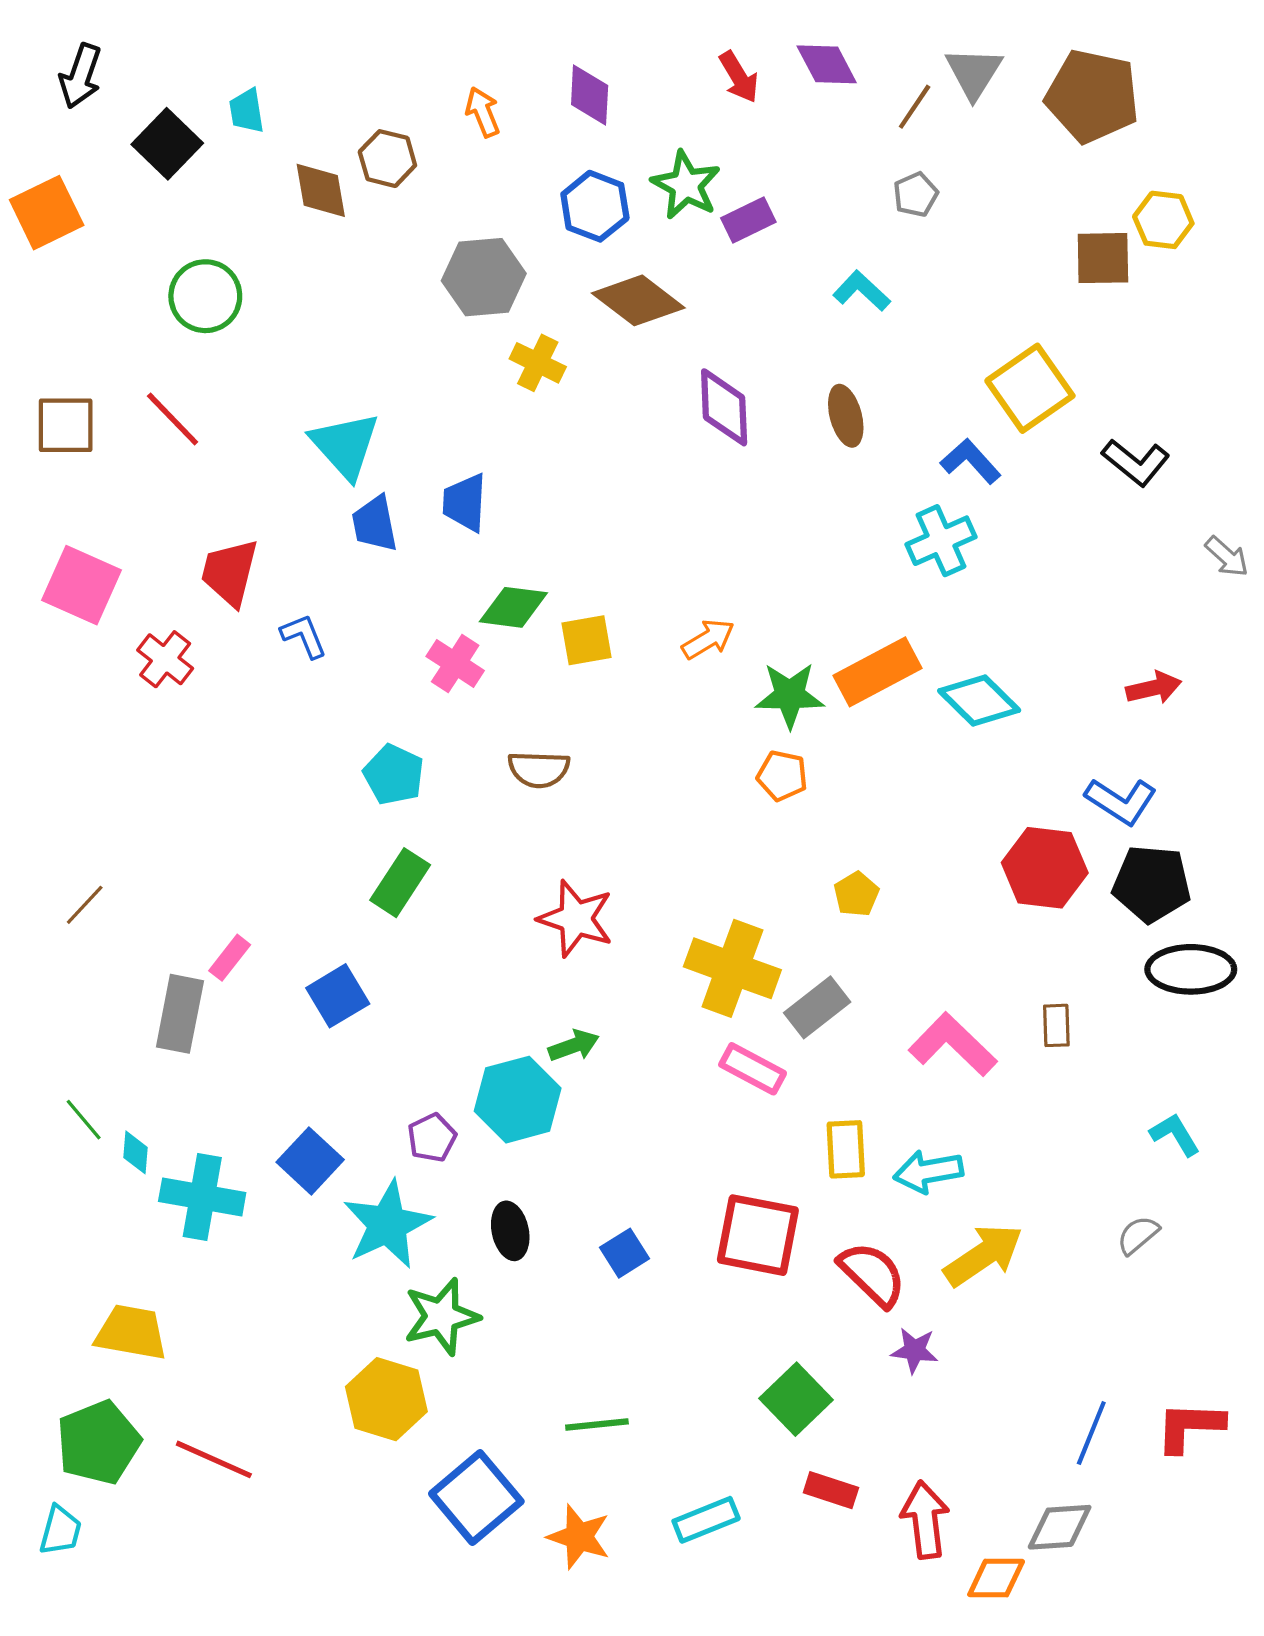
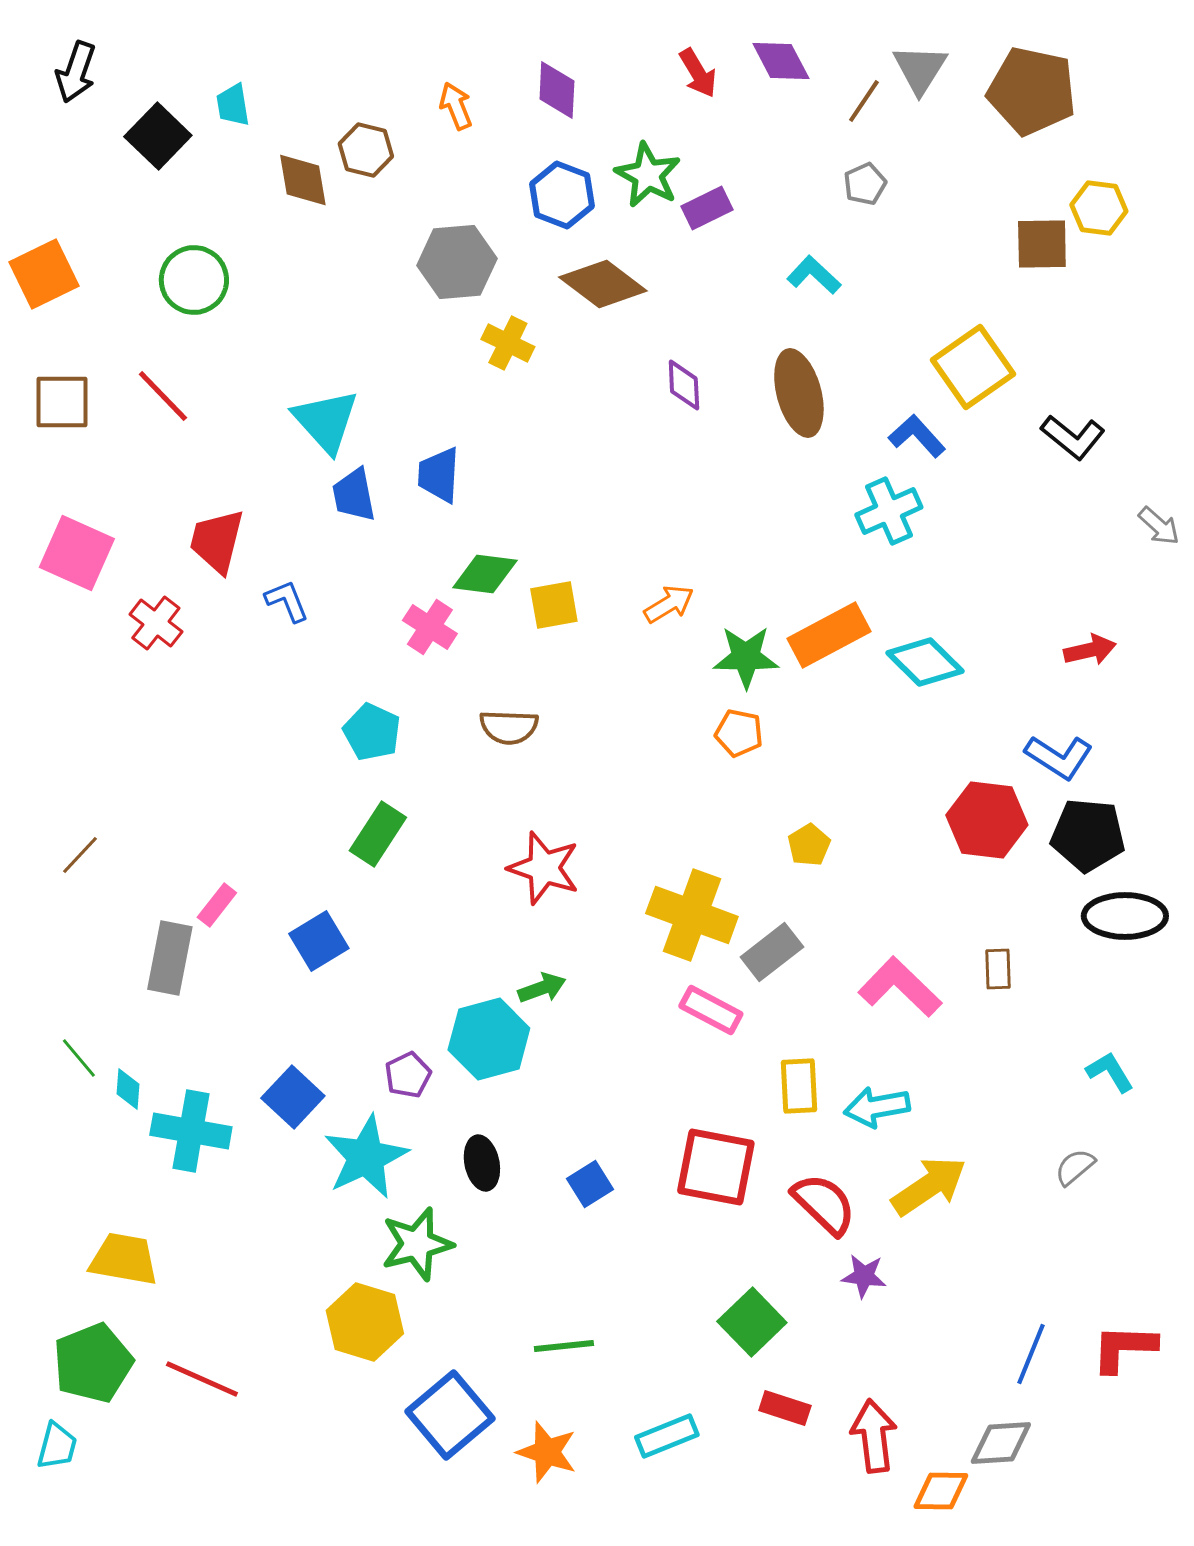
orange square: (47, 213) -> (44, 274), moved
purple diamond: (724, 407) -> (684, 385), size x0.7
brown ellipse: (846, 416) -> (799, 393), size x1.5

